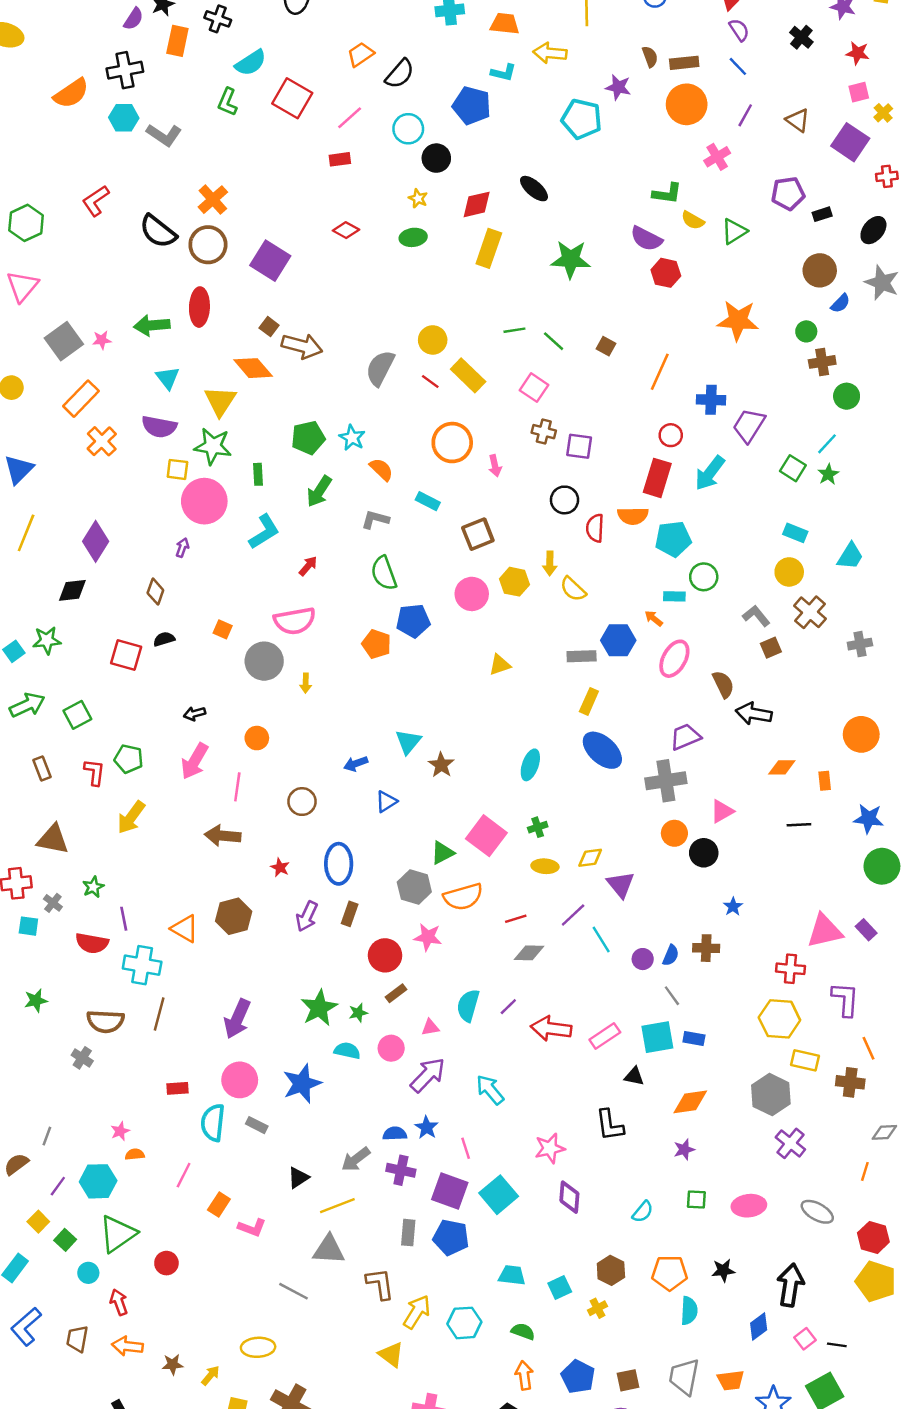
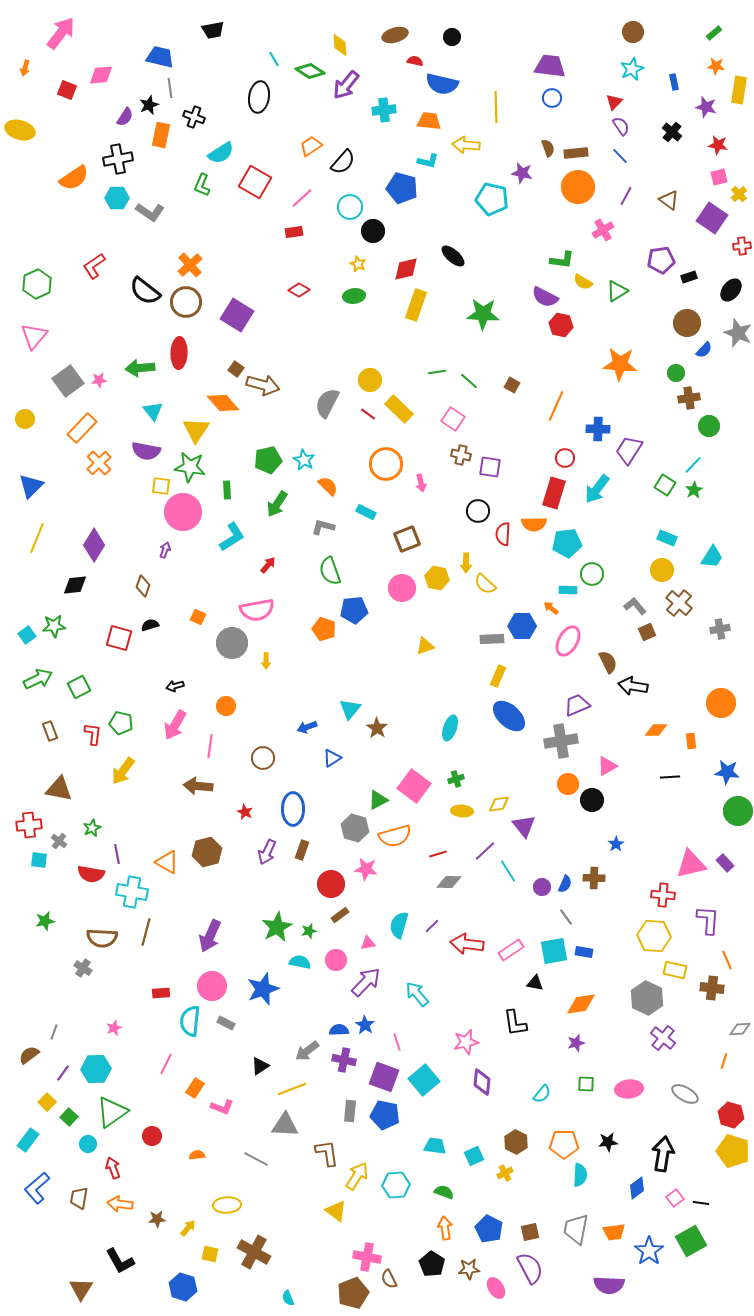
orange semicircle: (135, 1154) -> (197, 1155), moved

